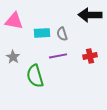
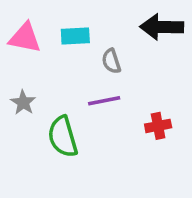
cyan rectangle: (42, 33) -> (75, 36), moved
red cross: (90, 56) -> (158, 126), moved

